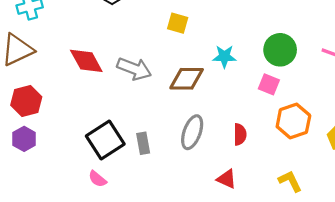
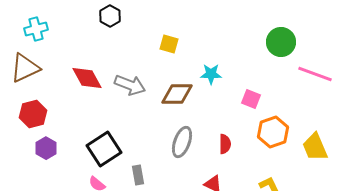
green circle: (280, 50) -> (281, 42), moved
purple hexagon: (24, 139) -> (46, 148), moved
gray rectangle: (143, 143) -> (138, 175), moved

